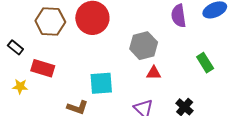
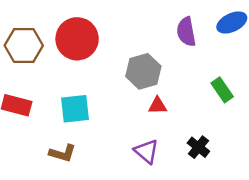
cyan square: (101, 83) -> (75, 109), moved

